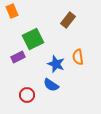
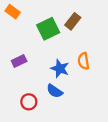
orange rectangle: (12, 11) -> (13, 12), turned -32
green square: (33, 39) -> (48, 29), moved

